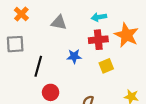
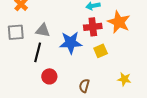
gray triangle: (59, 23) -> (43, 30), moved
blue star: (74, 56) -> (71, 43), size x1.6

